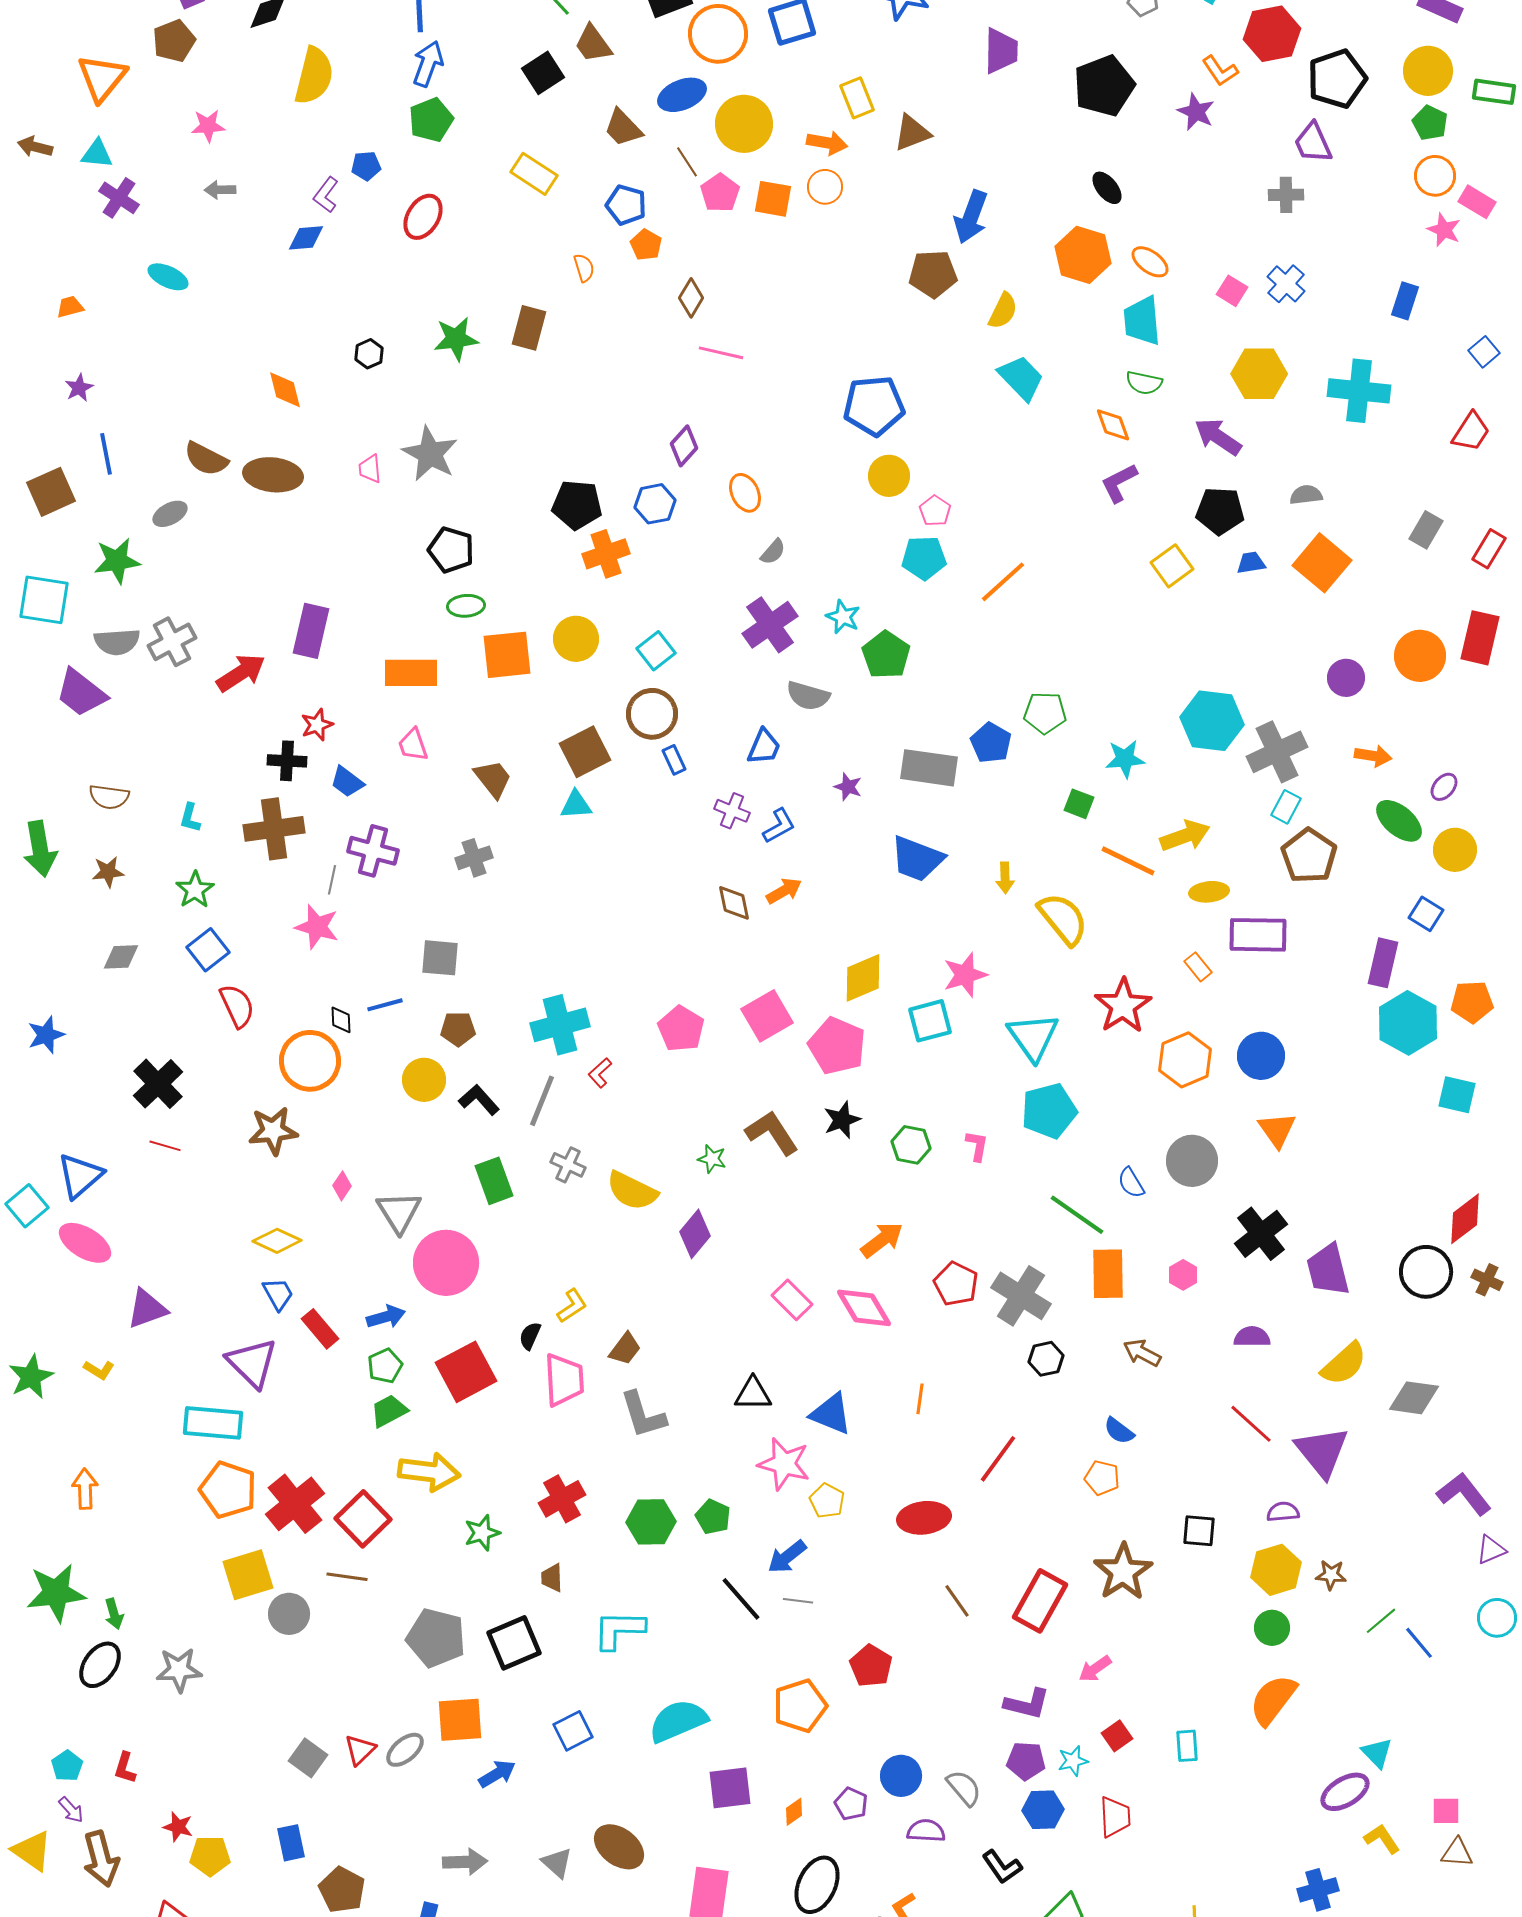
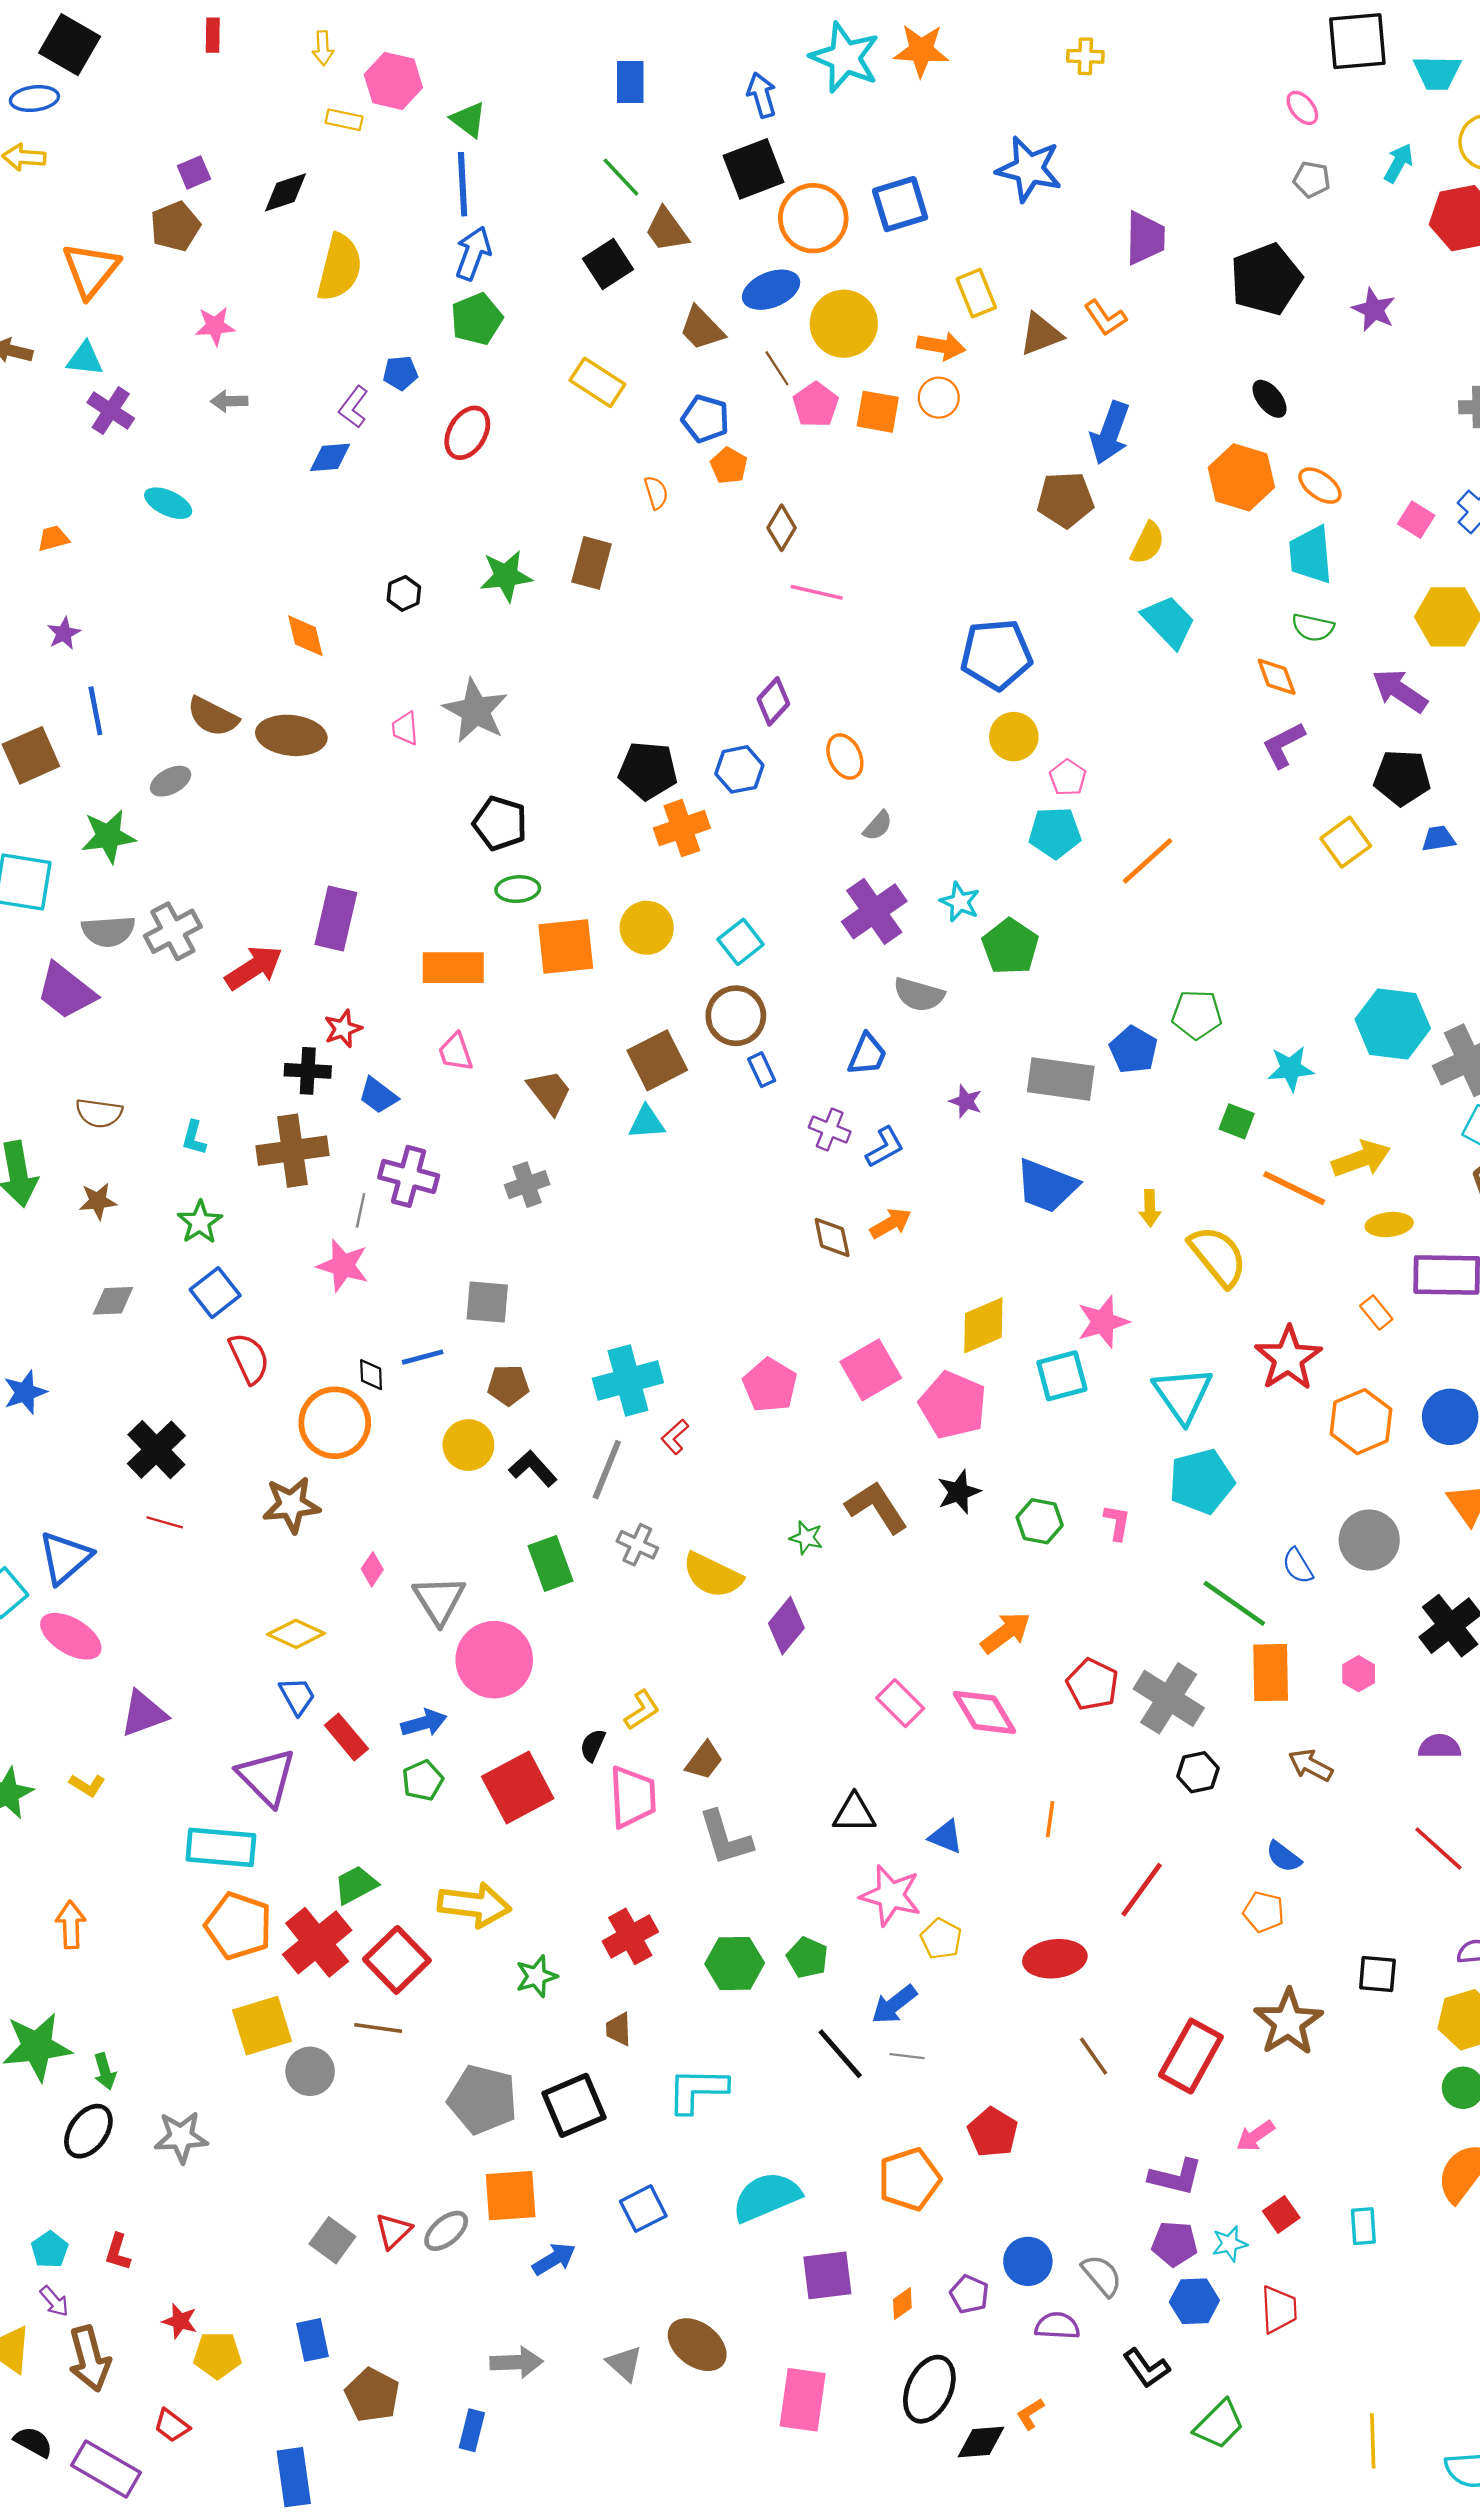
orange L-shape: (1220, 71) -> (1105, 318), moved
green trapezoid: (389, 1411) -> (356, 1885), moved
blue triangle: (831, 1414) -> (946, 1837), size x0.7

